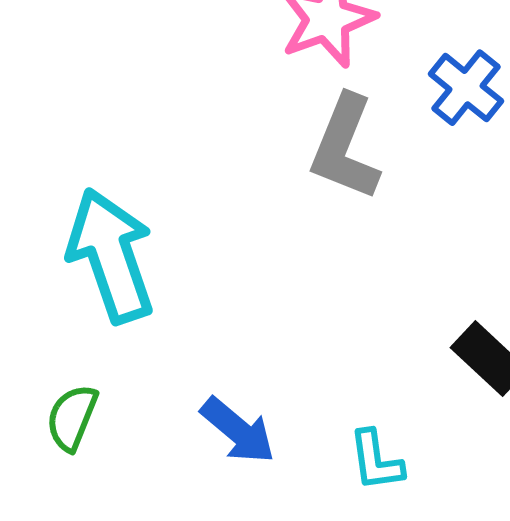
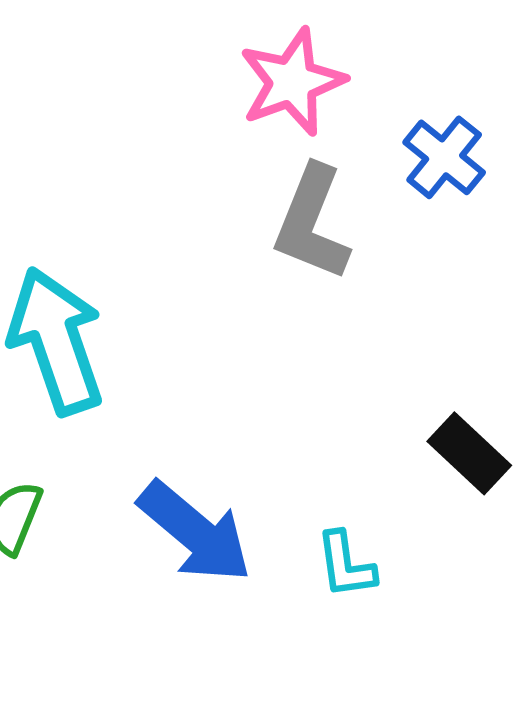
blue arrow: (238, 431) -> (195, 532), size x1.4

